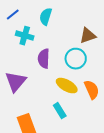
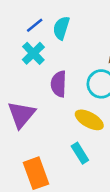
blue line: (13, 15) -> (35, 25), moved
cyan cross: (25, 36) -> (33, 53), turned 30

